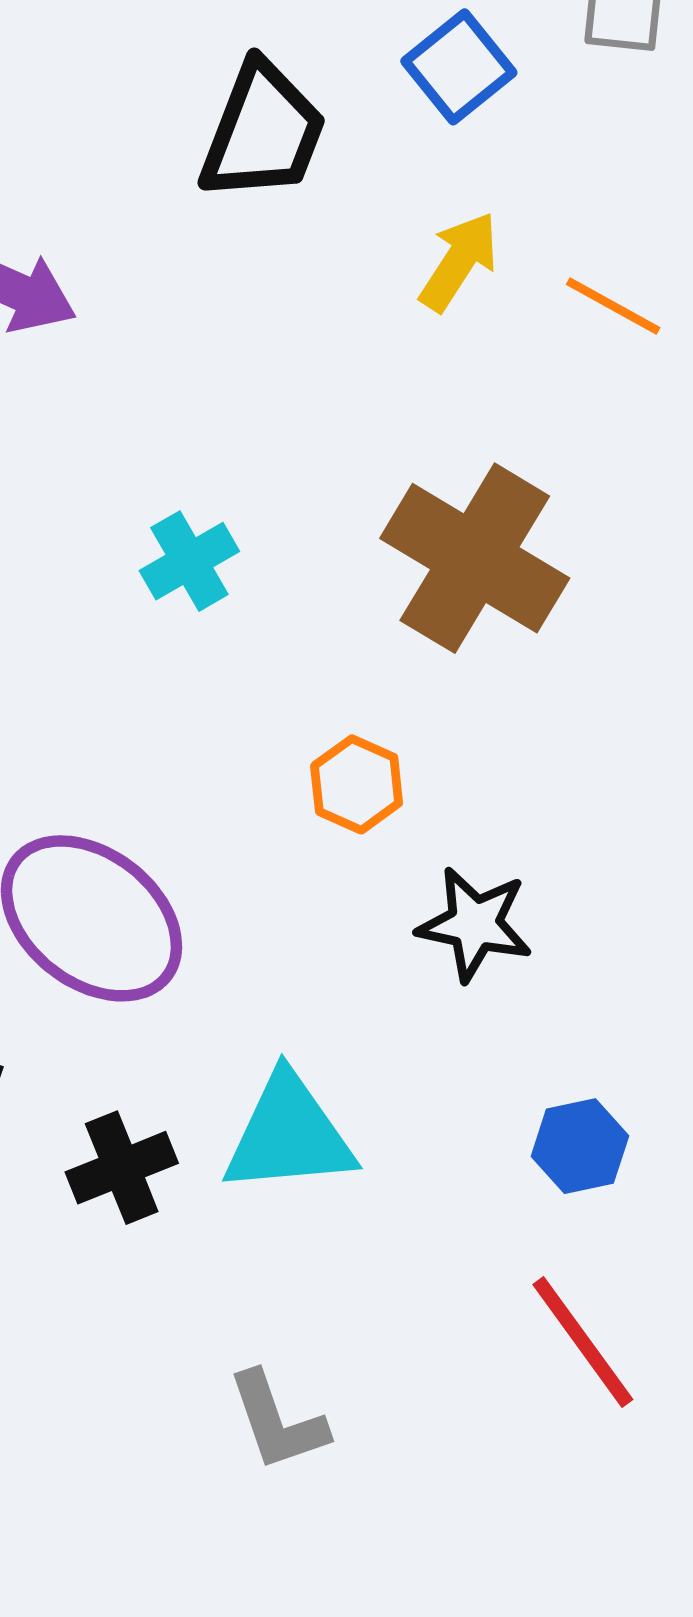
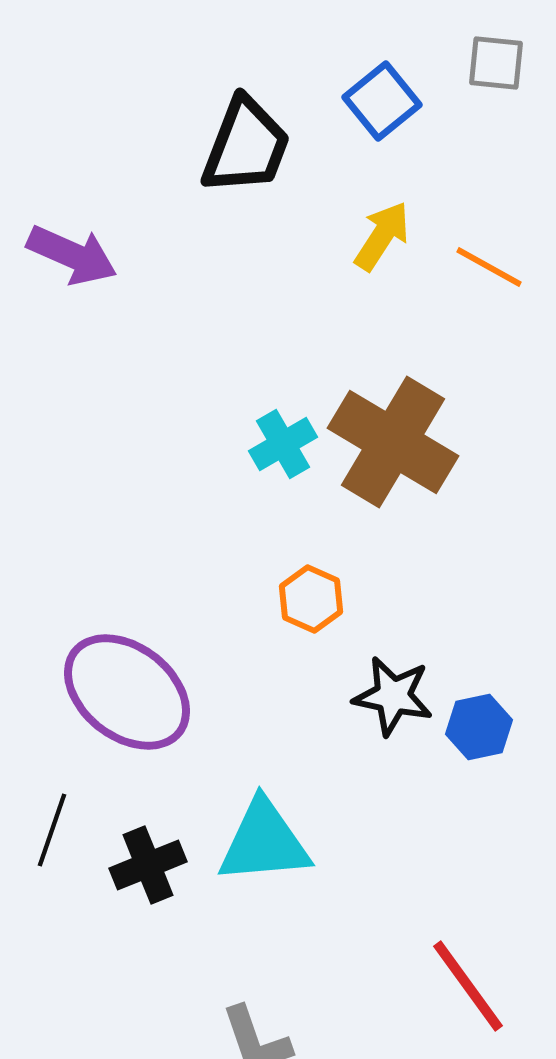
cyan cross: (189, 561) -> (283, 444), moved
blue hexagon: (580, 1146) -> (479, 727), moved

